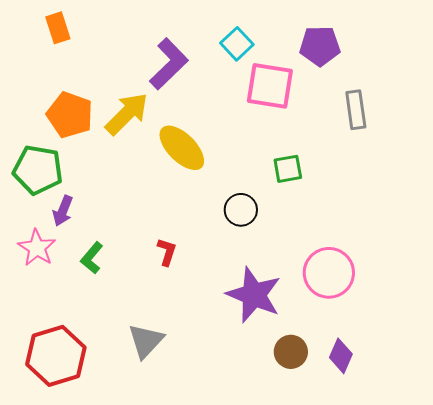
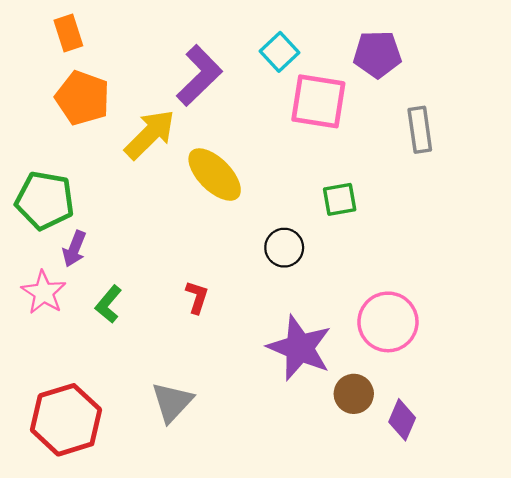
orange pentagon: (70, 115) -> (83, 98), moved
brown circle: (291, 352) -> (354, 394), moved

